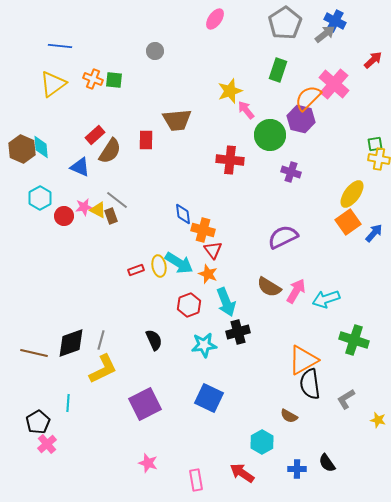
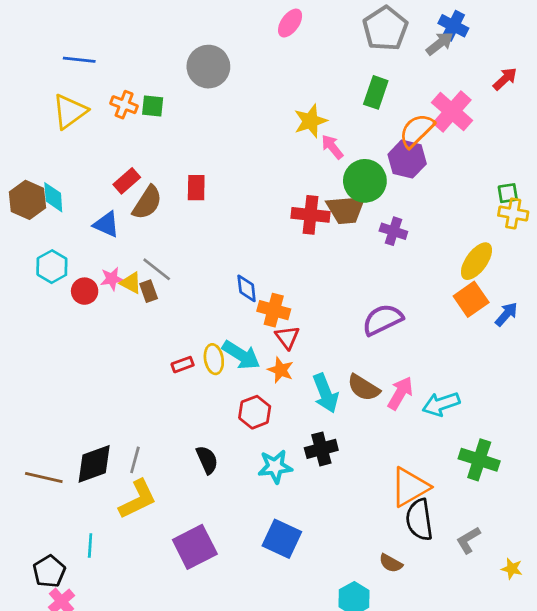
gray circle: (155, 51) -> (208, 67), size x1.8
brown trapezoid: (177, 120) -> (346, 209), moved
cyan arrow: (226, 302) -> (325, 393), moved

